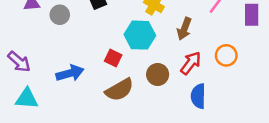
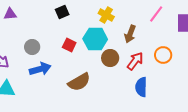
gray circle: (60, 15) -> (32, 47), moved
red square: (113, 58) -> (69, 45), moved
brown circle: (158, 74) -> (110, 58), moved

